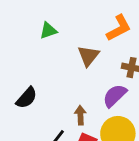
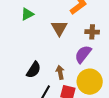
black semicircle: (27, 98) -> (34, 70), moved

